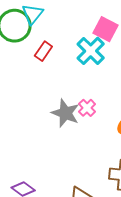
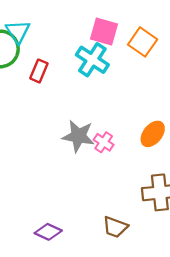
pink cross: (87, 108) -> (104, 142), moved

